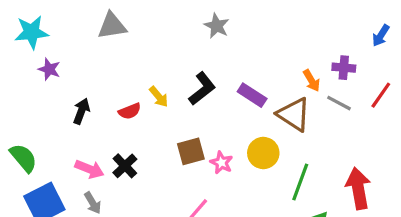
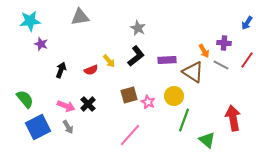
gray star: (217, 26) -> (138, 28), moved
purple rectangle: (252, 95) -> (167, 60), turned -36
green line: (300, 182) -> (184, 120), moved

